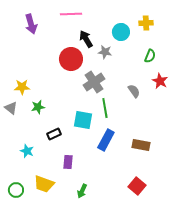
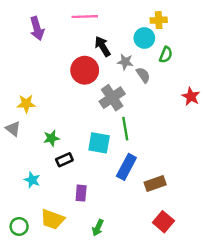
yellow cross: (146, 23) -> (159, 20), moved
green semicircle: (150, 56) -> (166, 55), moved
gray semicircle: (134, 91) -> (143, 75), moved
green star: (38, 107) -> (51, 138), moved
brown rectangle: (141, 145) -> (155, 184), moved, turned -30

